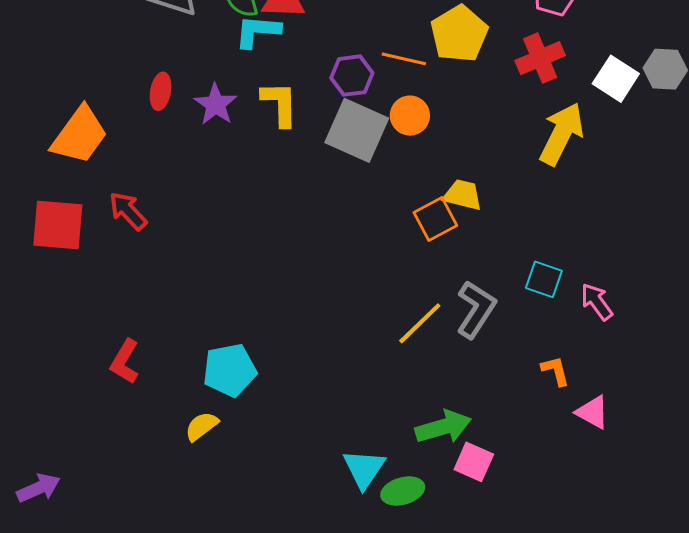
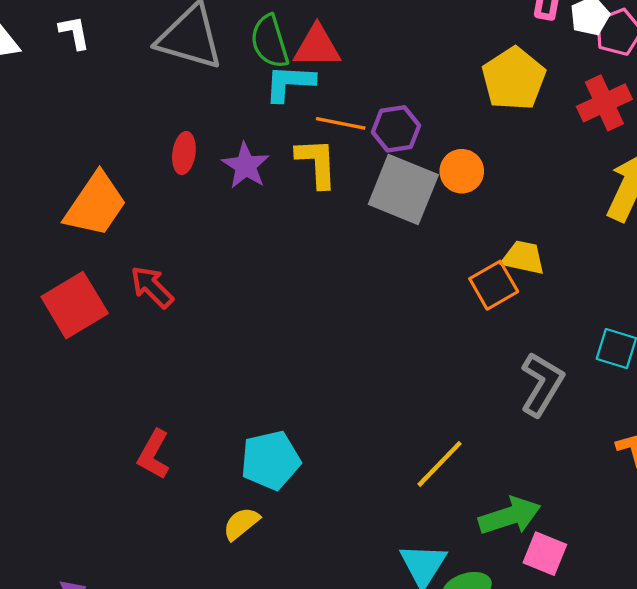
orange line: (404, 59) -> (341, 123), moved
red square: (58, 225) -> (75, 305), turned -34
yellow line: (420, 323) -> (440, 464), moved

